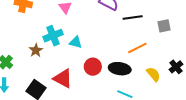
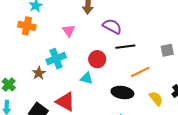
black line: (133, 17) -> (125, 47), moved
cyan triangle: (76, 42) -> (87, 78), moved
red circle: (93, 67) -> (97, 59), moved

